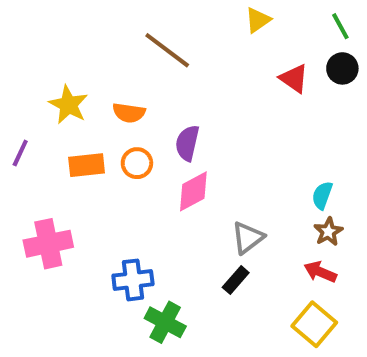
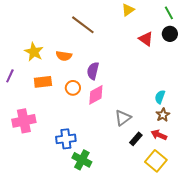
orange circle: (137, 163) -> (73, 88), moved
black rectangle: (236, 280) -> (136, 139), moved

